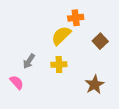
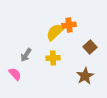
orange cross: (76, 18) -> (69, 25), moved
brown square: (100, 41) -> (90, 47), moved

